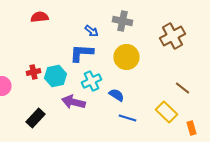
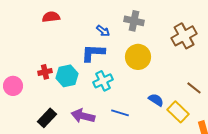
blue semicircle: (116, 95) -> (156, 100), moved
purple arrow: (73, 102) -> (83, 116), moved
blue line: (127, 118) -> (120, 113), moved

